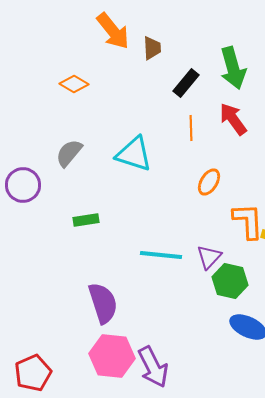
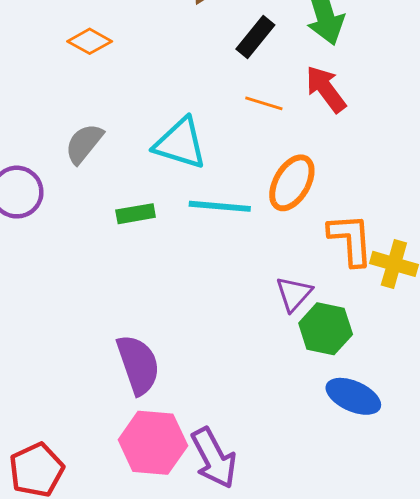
orange line: (191, 128) -> (264, 103), turned -70
orange ellipse: (209, 182) -> (292, 183), size x1.4
green rectangle: (86, 220) -> (136, 214), moved
cyan line: (161, 255) -> (220, 206), moved

